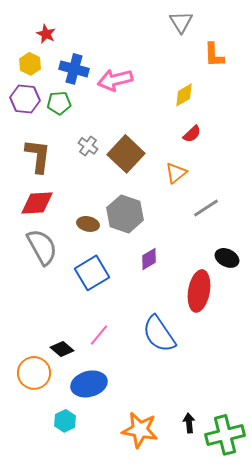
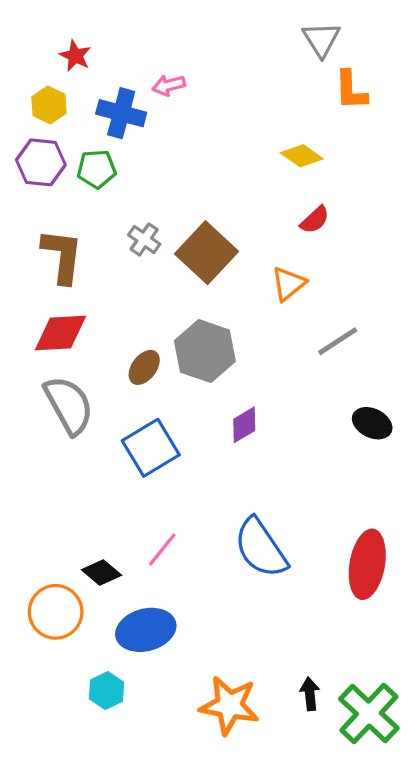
gray triangle: (181, 22) -> (321, 39), moved
pink arrow: (115, 80) -> (169, 85), moved, size x0.6
yellow diamond: (184, 95) -> (302, 156), turned 65
brown ellipse: (88, 224) -> (144, 367), turned -65
red ellipse: (199, 291) -> (367, 564), moved
green cross: (225, 435) -> (369, 714), turned -33

